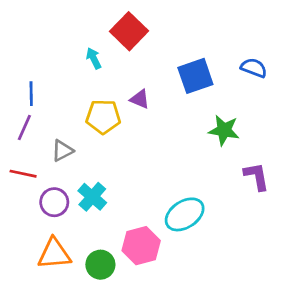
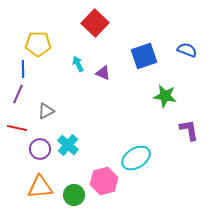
cyan arrow: (94, 58) -> (78, 64), moved
yellow pentagon: (103, 117) -> (38, 44), moved

